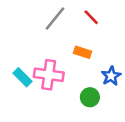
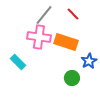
orange rectangle: (82, 52) -> (66, 42), size x1.6
pink cross: (49, 75) -> (39, 37), moved

